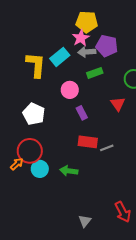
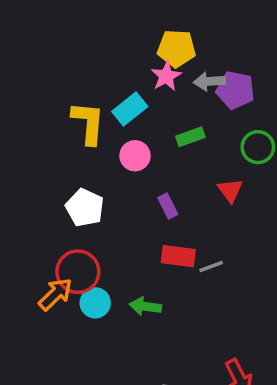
purple pentagon: (107, 46) -> (235, 90), moved
gray arrow: (87, 52) -> (209, 81), moved
pink circle: (70, 90) -> (135, 156), moved
orange arrow: (17, 164) -> (55, 294), size x1.5

